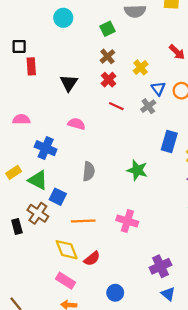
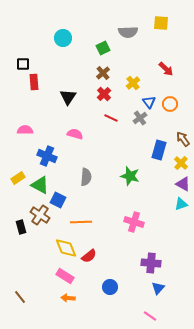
pink cross: (127, 221) -> (134, 222), moved
purple cross: (160, 266) -> (151, 263), turned 30
blue triangle: (168, 294) -> (158, 288), turned 32

